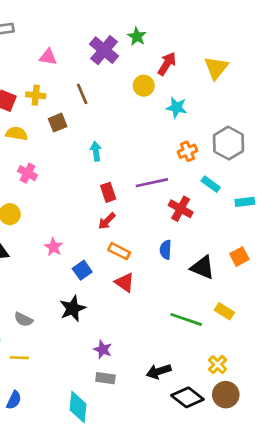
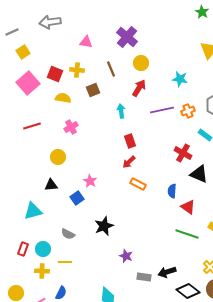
green star: (137, 36) -> (202, 12), moved
red arrow: (167, 64) -> (139, 88), moved
yellow circle: (144, 86) -> (141, 63), moved
pink cross: (28, 173) -> (71, 127), turned 32
purple line: (152, 183) -> (162, 110), moved
blue semicircle: (166, 250) -> (172, 191), moved
black triangle: (202, 267) -> (199, 174), moved
blue square: (82, 270) -> (77, 198), moved
red triangle: (125, 283) -> (188, 207), moved
gray rectangle: (105, 378) -> (144, 277), moved

